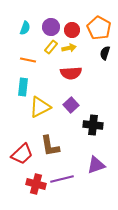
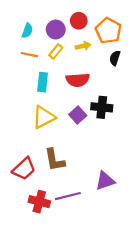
red circle: (72, 30) -> (79, 21), moved
yellow arrow: (69, 48) -> (83, 46), moved
orange line: (28, 60) -> (29, 55), moved
cyan rectangle: (23, 87) -> (43, 82), moved
black cross: (93, 125) -> (102, 107), moved

